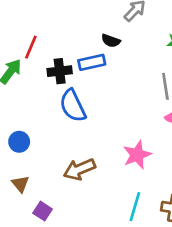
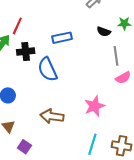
black semicircle: (111, 41) -> (104, 32), moved
black cross: (60, 71) -> (26, 52), moved
brown arrow: (79, 169) -> (52, 116), turned 30

